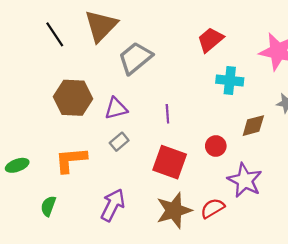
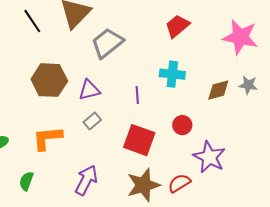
cyan cross: (230, 81) -> (172, 74), moved
brown diamond: (253, 126) -> (218, 90), moved

